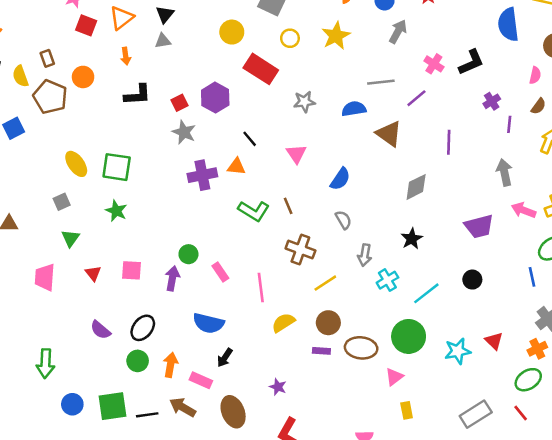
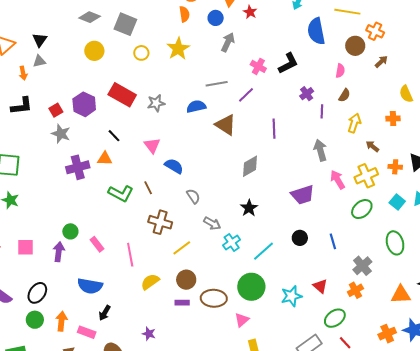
orange arrow: (126, 56) -> (23, 73), moved
red rectangle: (261, 69) -> (122, 95), moved
blue semicircle: (340, 179) -> (174, 166), moved, turned -90
pink arrow: (524, 210) -> (338, 180), turned 42
gray arrow: (365, 255) -> (212, 223), turned -66
blue line: (532, 277) -> (333, 241), moved
green ellipse: (528, 380) -> (335, 318), moved

